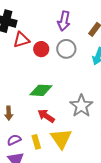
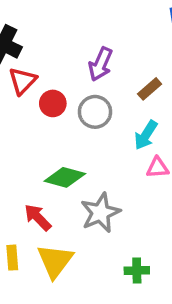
red triangle: (21, 40) -> (23, 81), turned -42
green diamond: (41, 90) -> (65, 177), moved

